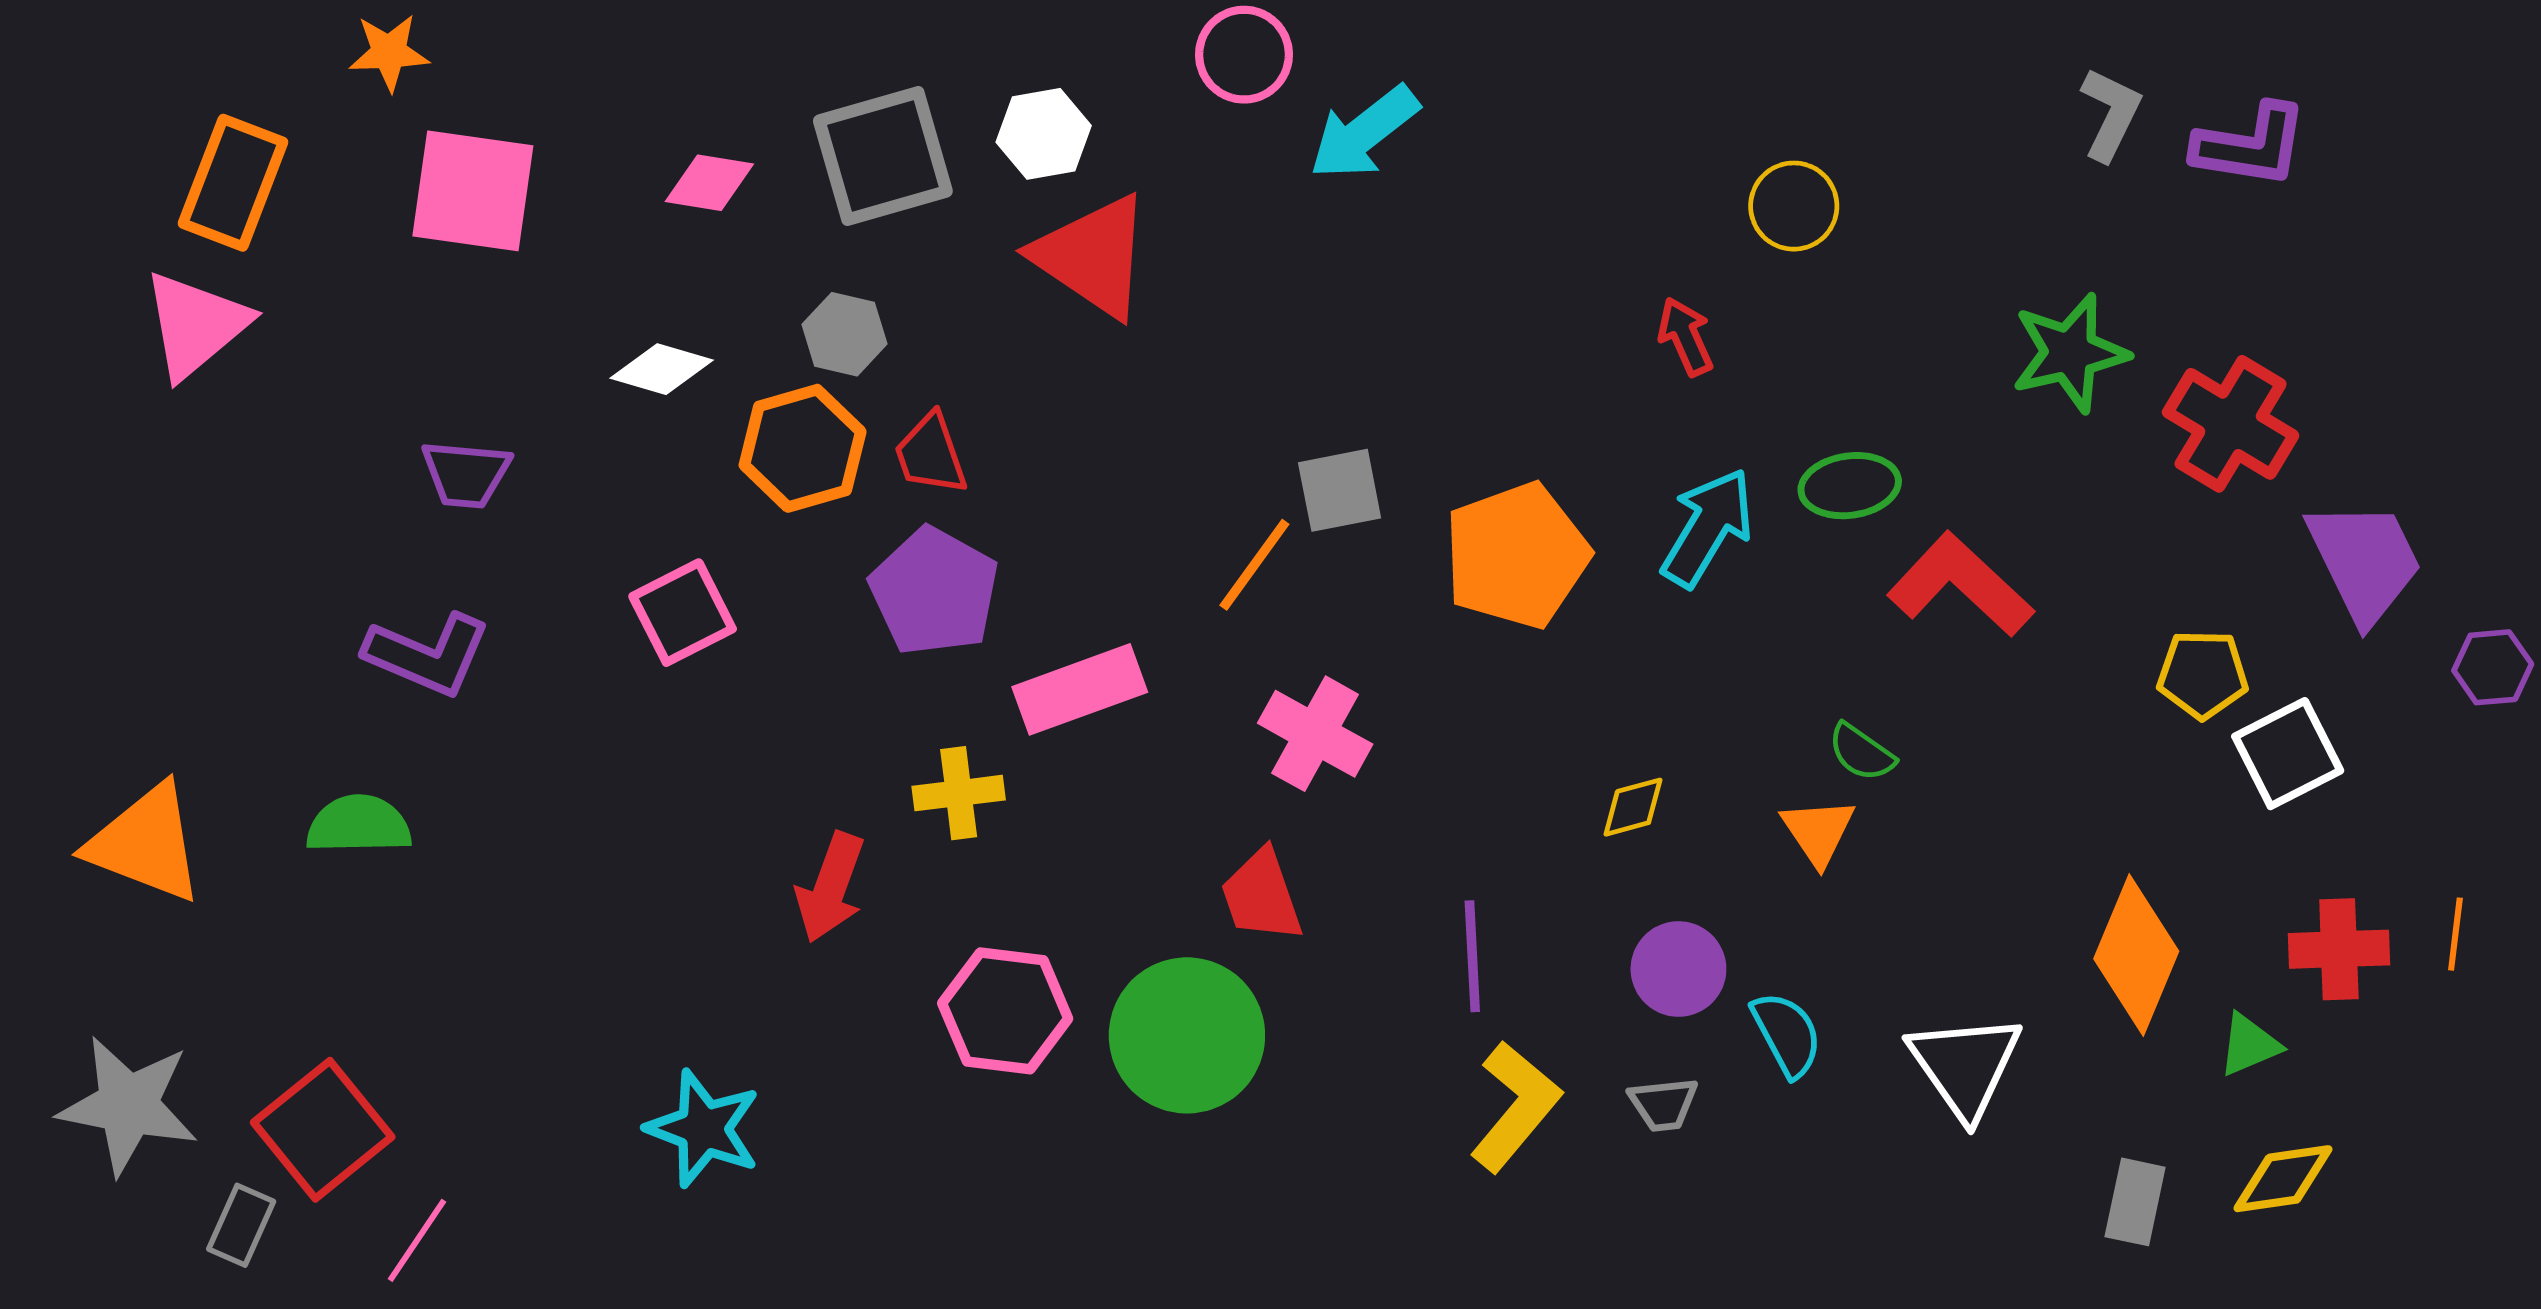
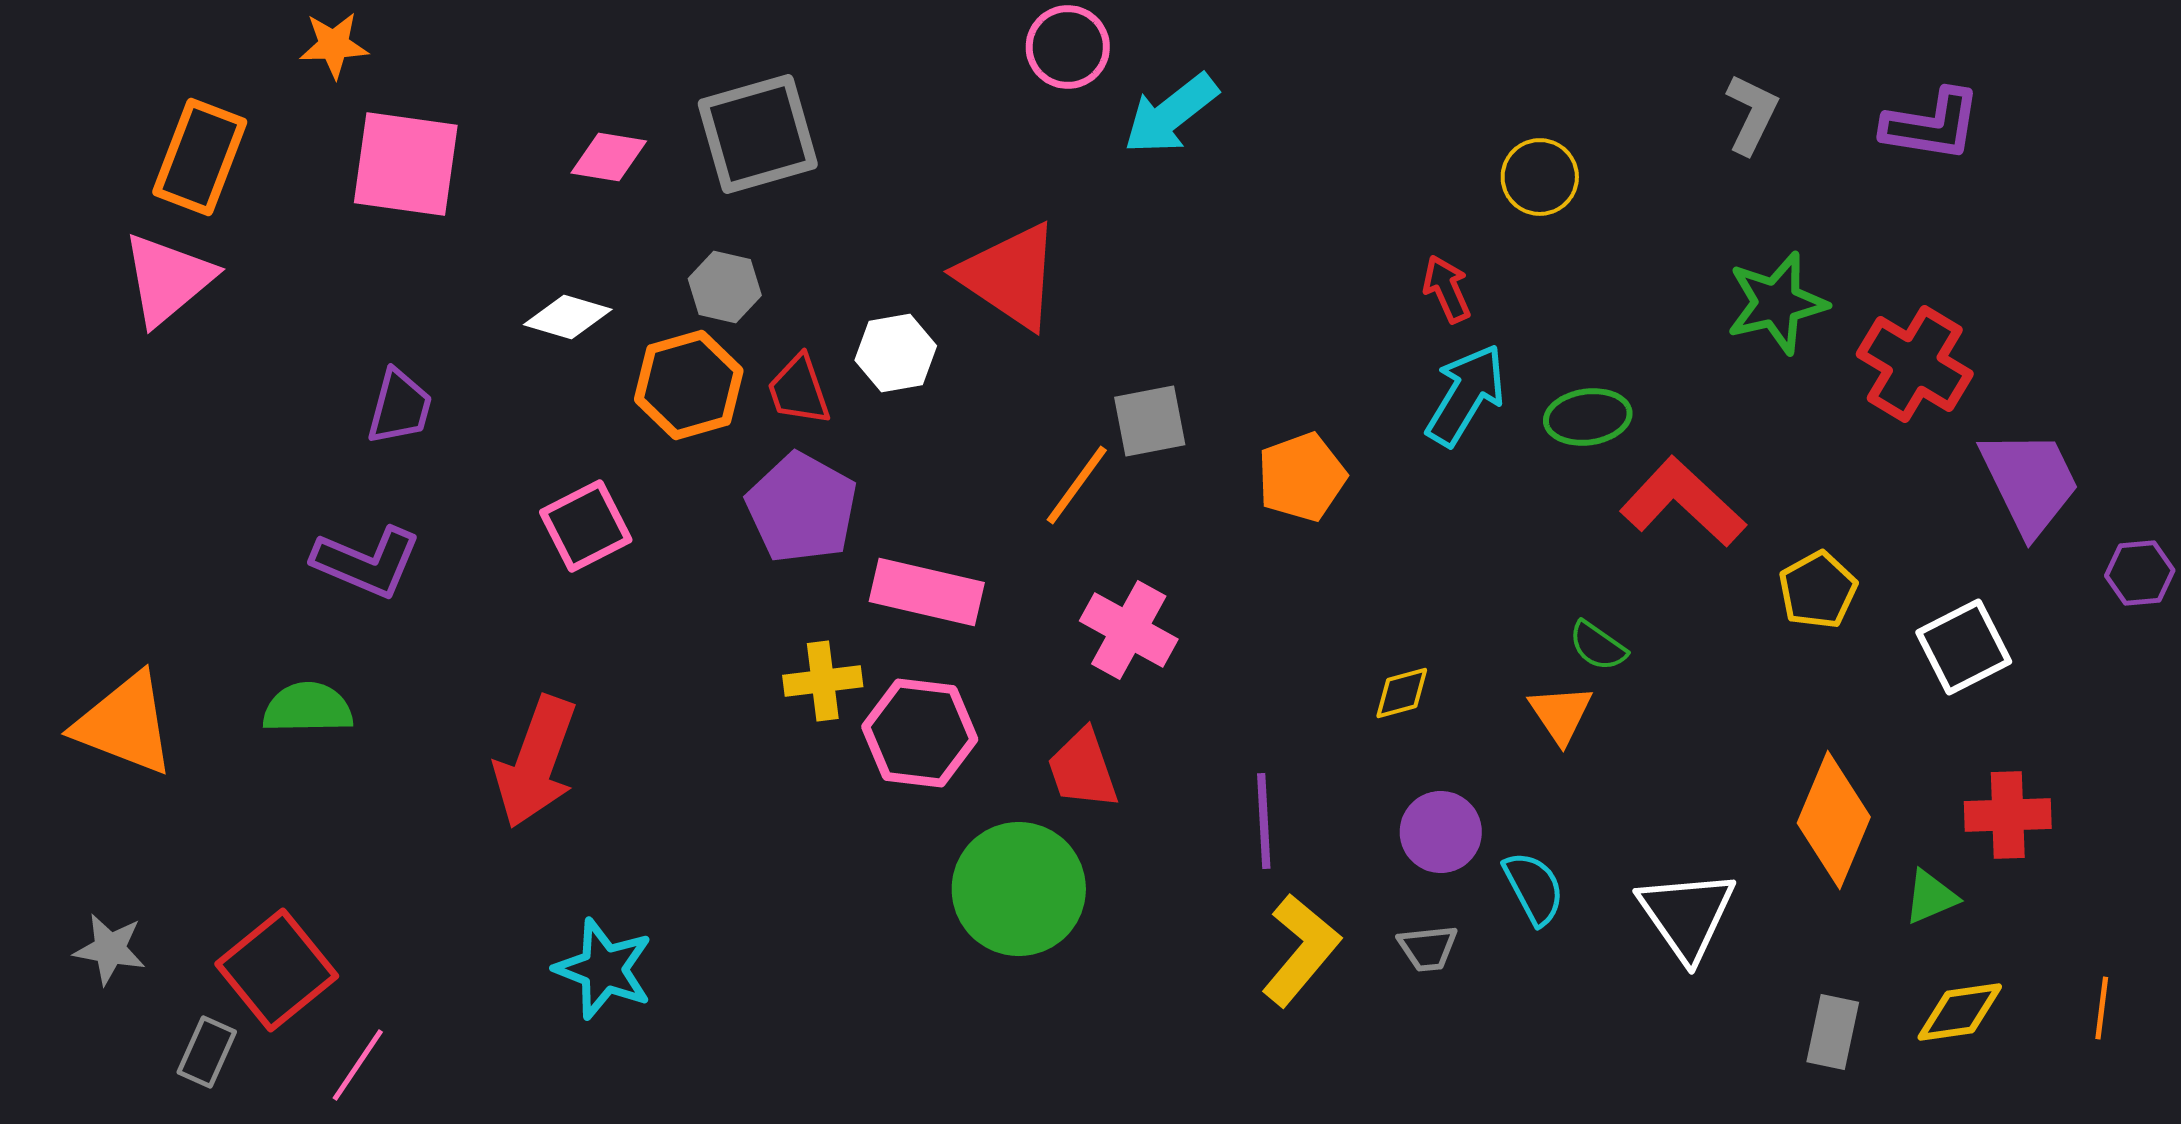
gray L-shape: (2111, 114) -> (1752, 114), moved
white hexagon: (1044, 134) -> (896, 353), moved
red triangle: (1093, 256) -> (1010, 276), moved
purple trapezoid: (466, 474) -> (400, 407), turned -80
cyan arrow: (1708, 528) -> (1466, 395), moved
orange pentagon: (1517, 555) -> (1302, 477), size x0.7
yellow pentagon: (2203, 674) -> (1818, 590), moved, turned -30
pink rectangle: (1080, 689) -> (927, 592), turned 33
red arrow: (830, 887) -> (536, 762), moved, size x1.4
orange line: (2455, 934) -> (2102, 1008), moved
pink hexagon: (1005, 1011) -> (920, 733), moved
gray star: (128, 1105) -> (110, 949), size x0.6

